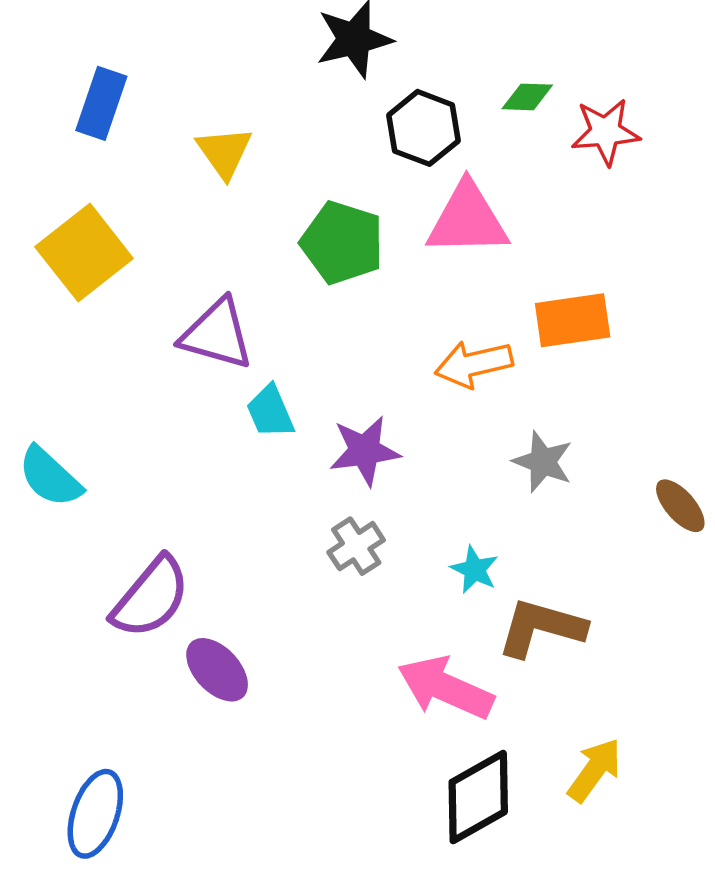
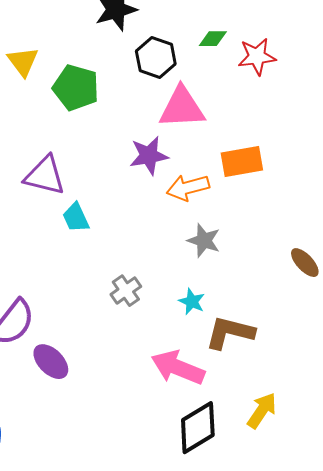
yellow triangle: (224, 152) -> (23, 62), moved
green pentagon: (342, 243) -> (76, 88), moved
purple star: (365, 451) -> (149, 156), moved
gray star: (543, 462) -> (204, 241), moved

